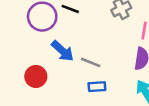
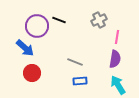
blue arrow: (63, 51) -> (25, 48), moved

